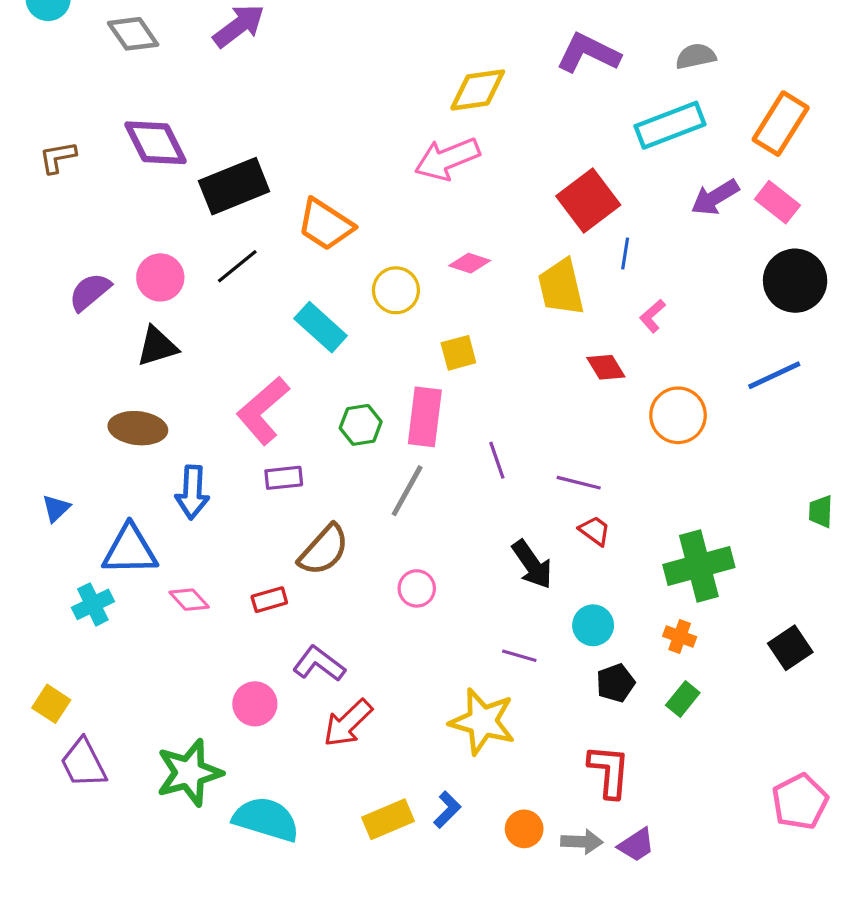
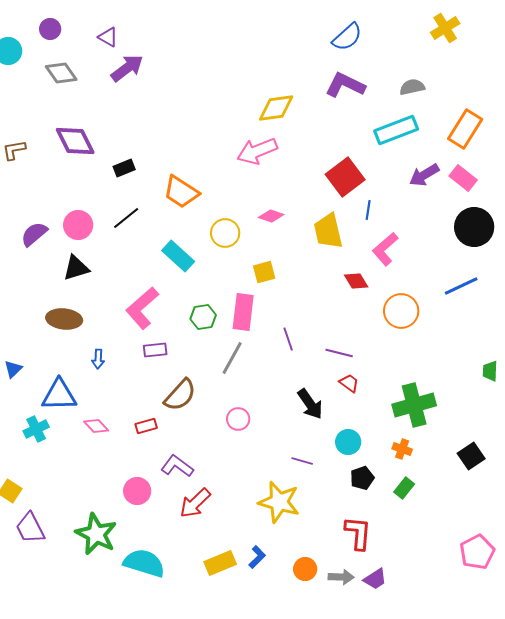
black rectangle: (234, 186) -> (124, 168), size x0.5
pink L-shape: (652, 316) -> (385, 249), size x1.6
blue arrow: (192, 492) -> (98, 359), size x0.6
green star: (189, 773) -> (96, 534), turned -30

